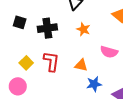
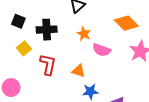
pink semicircle: (109, 52) -> (102, 50), moved
yellow square: (26, 63) -> (24, 48), moved

